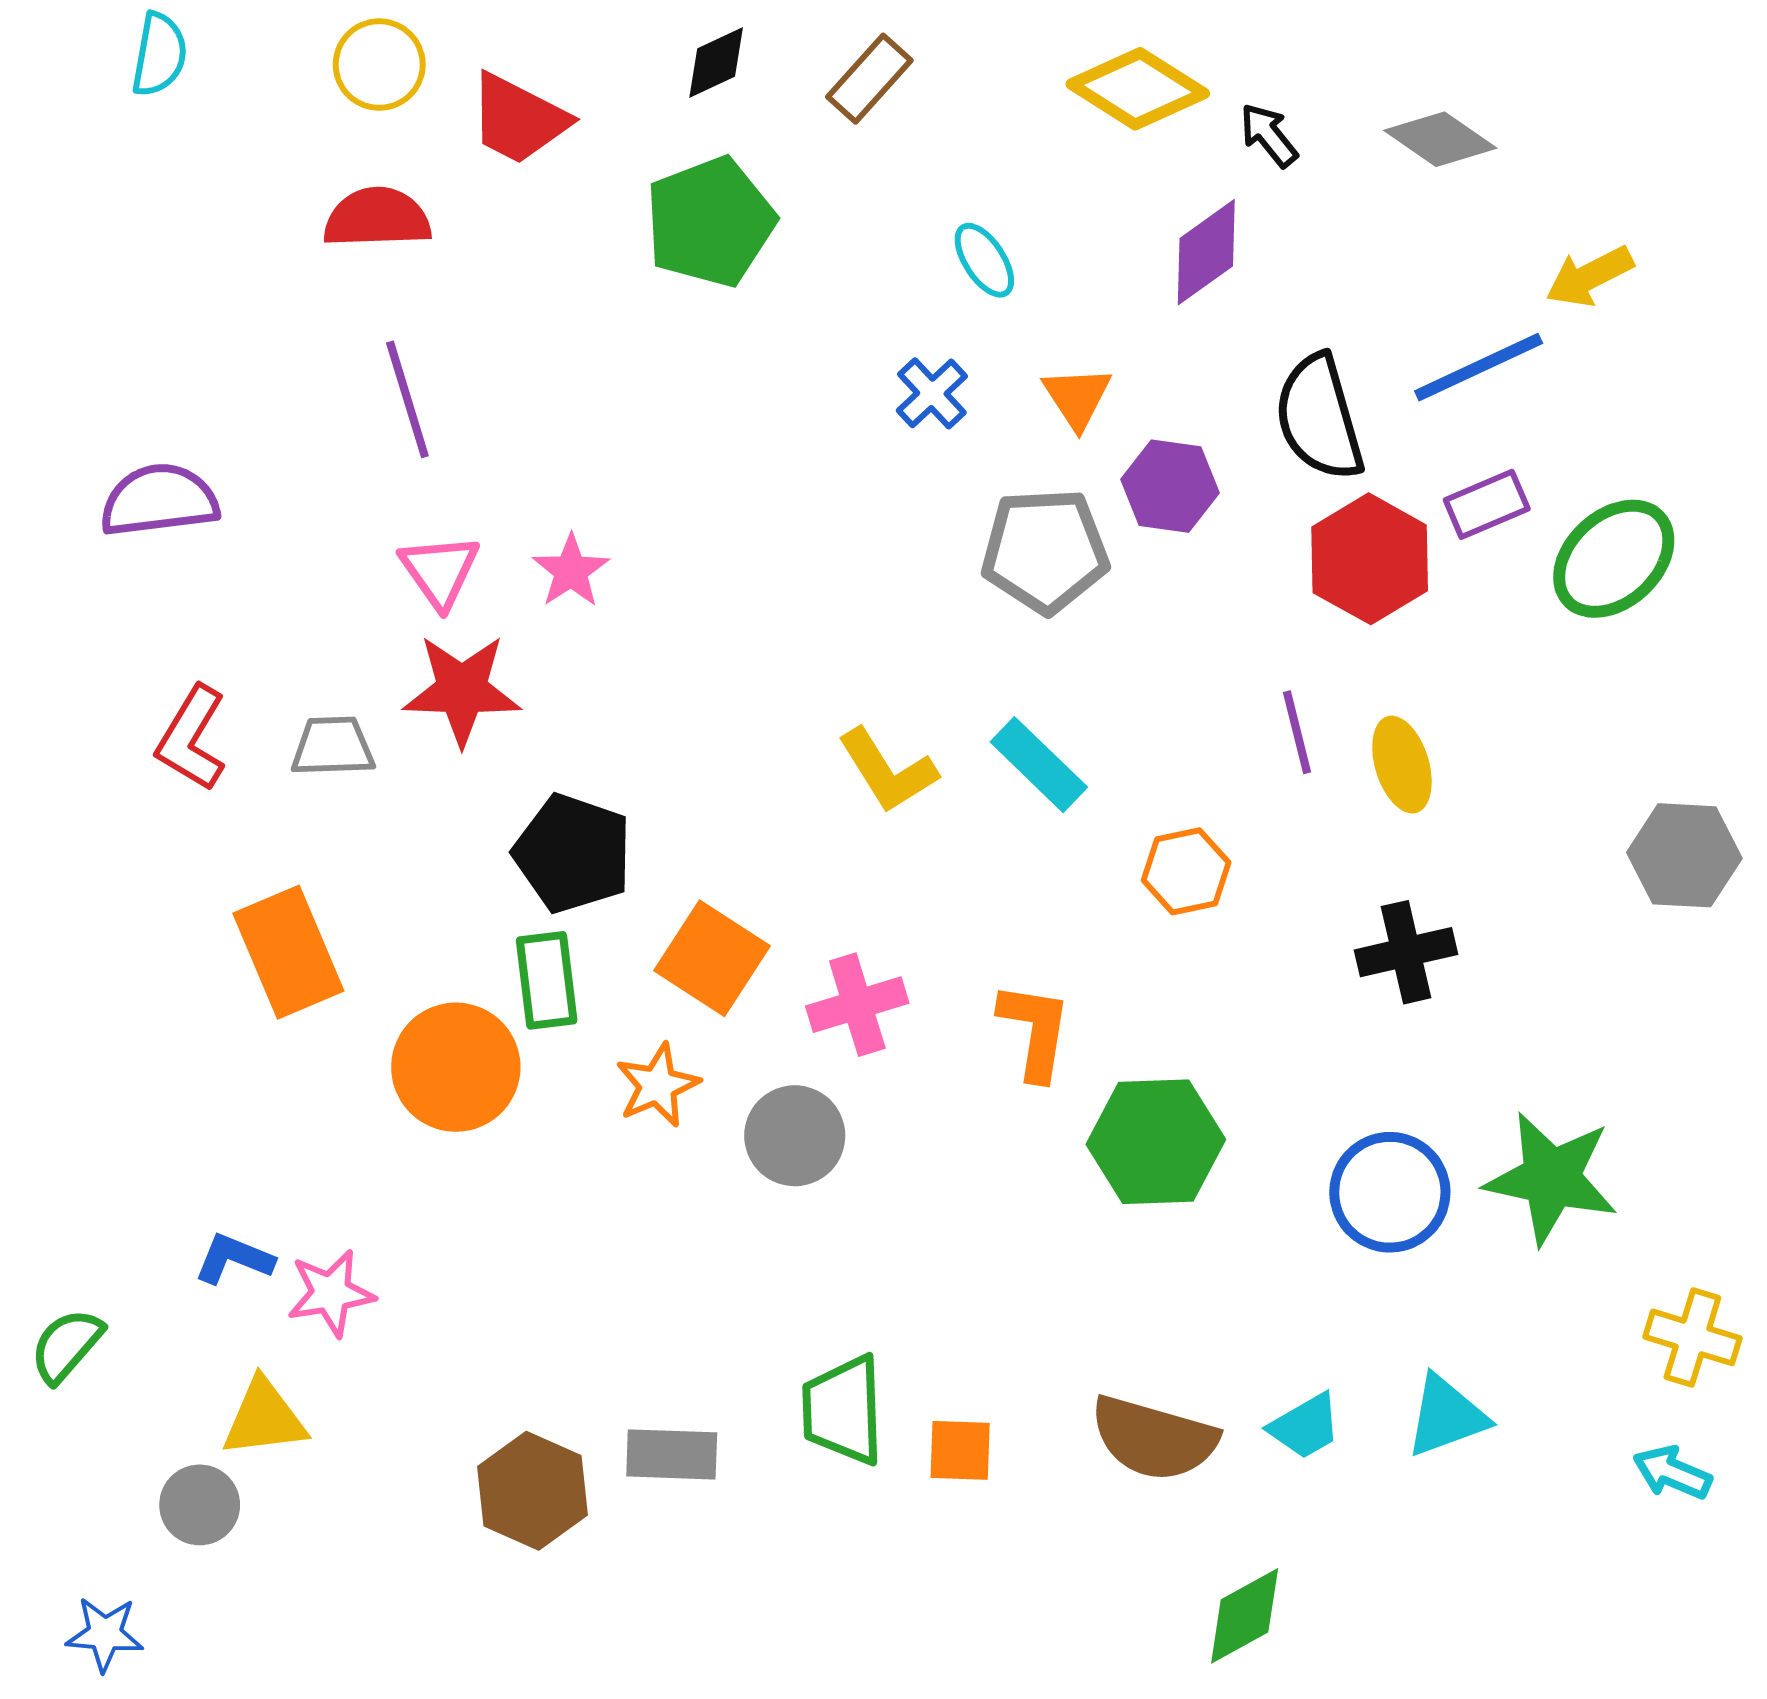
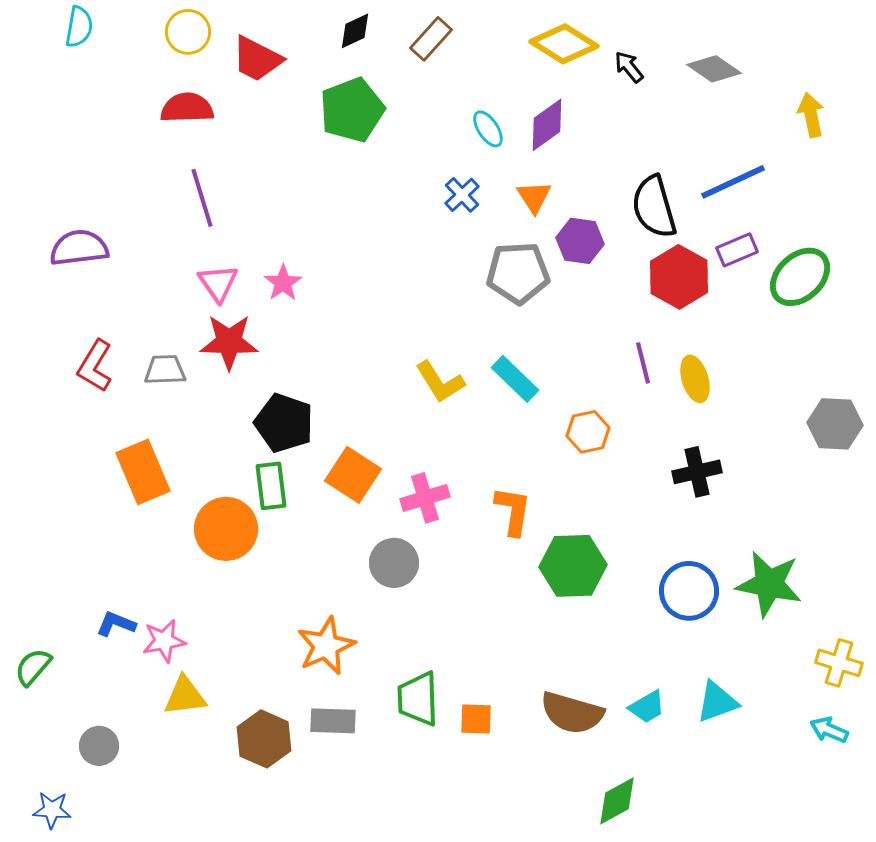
purple diamond: (1206, 252) -> (547, 125), moved
yellow arrow: (1590, 276) -> (811, 115), moved, turned 105
orange star: (658, 1085) -> (326, 646), moved, size x1.4
yellow triangle: (264, 1418) -> (185, 696), moved

